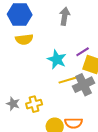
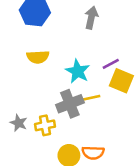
yellow semicircle: (24, 39) -> (38, 57), moved
gray cross: (84, 85) -> (70, 104), moved

